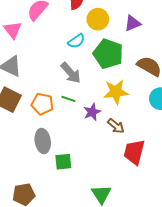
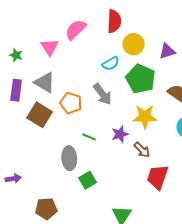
green line: (68, 99) -> (89, 137), moved
orange pentagon: (42, 104) -> (71, 103), moved
green square: (63, 162) -> (88, 180), turned -30

